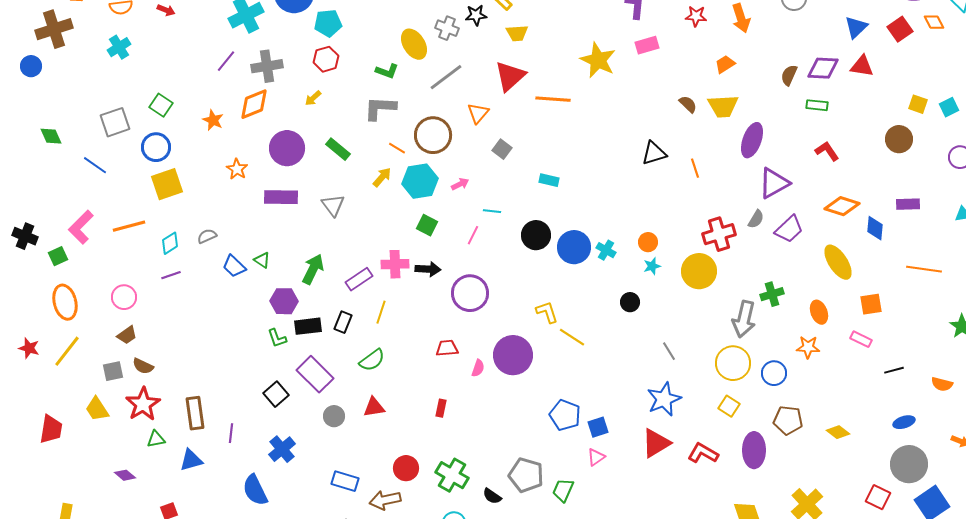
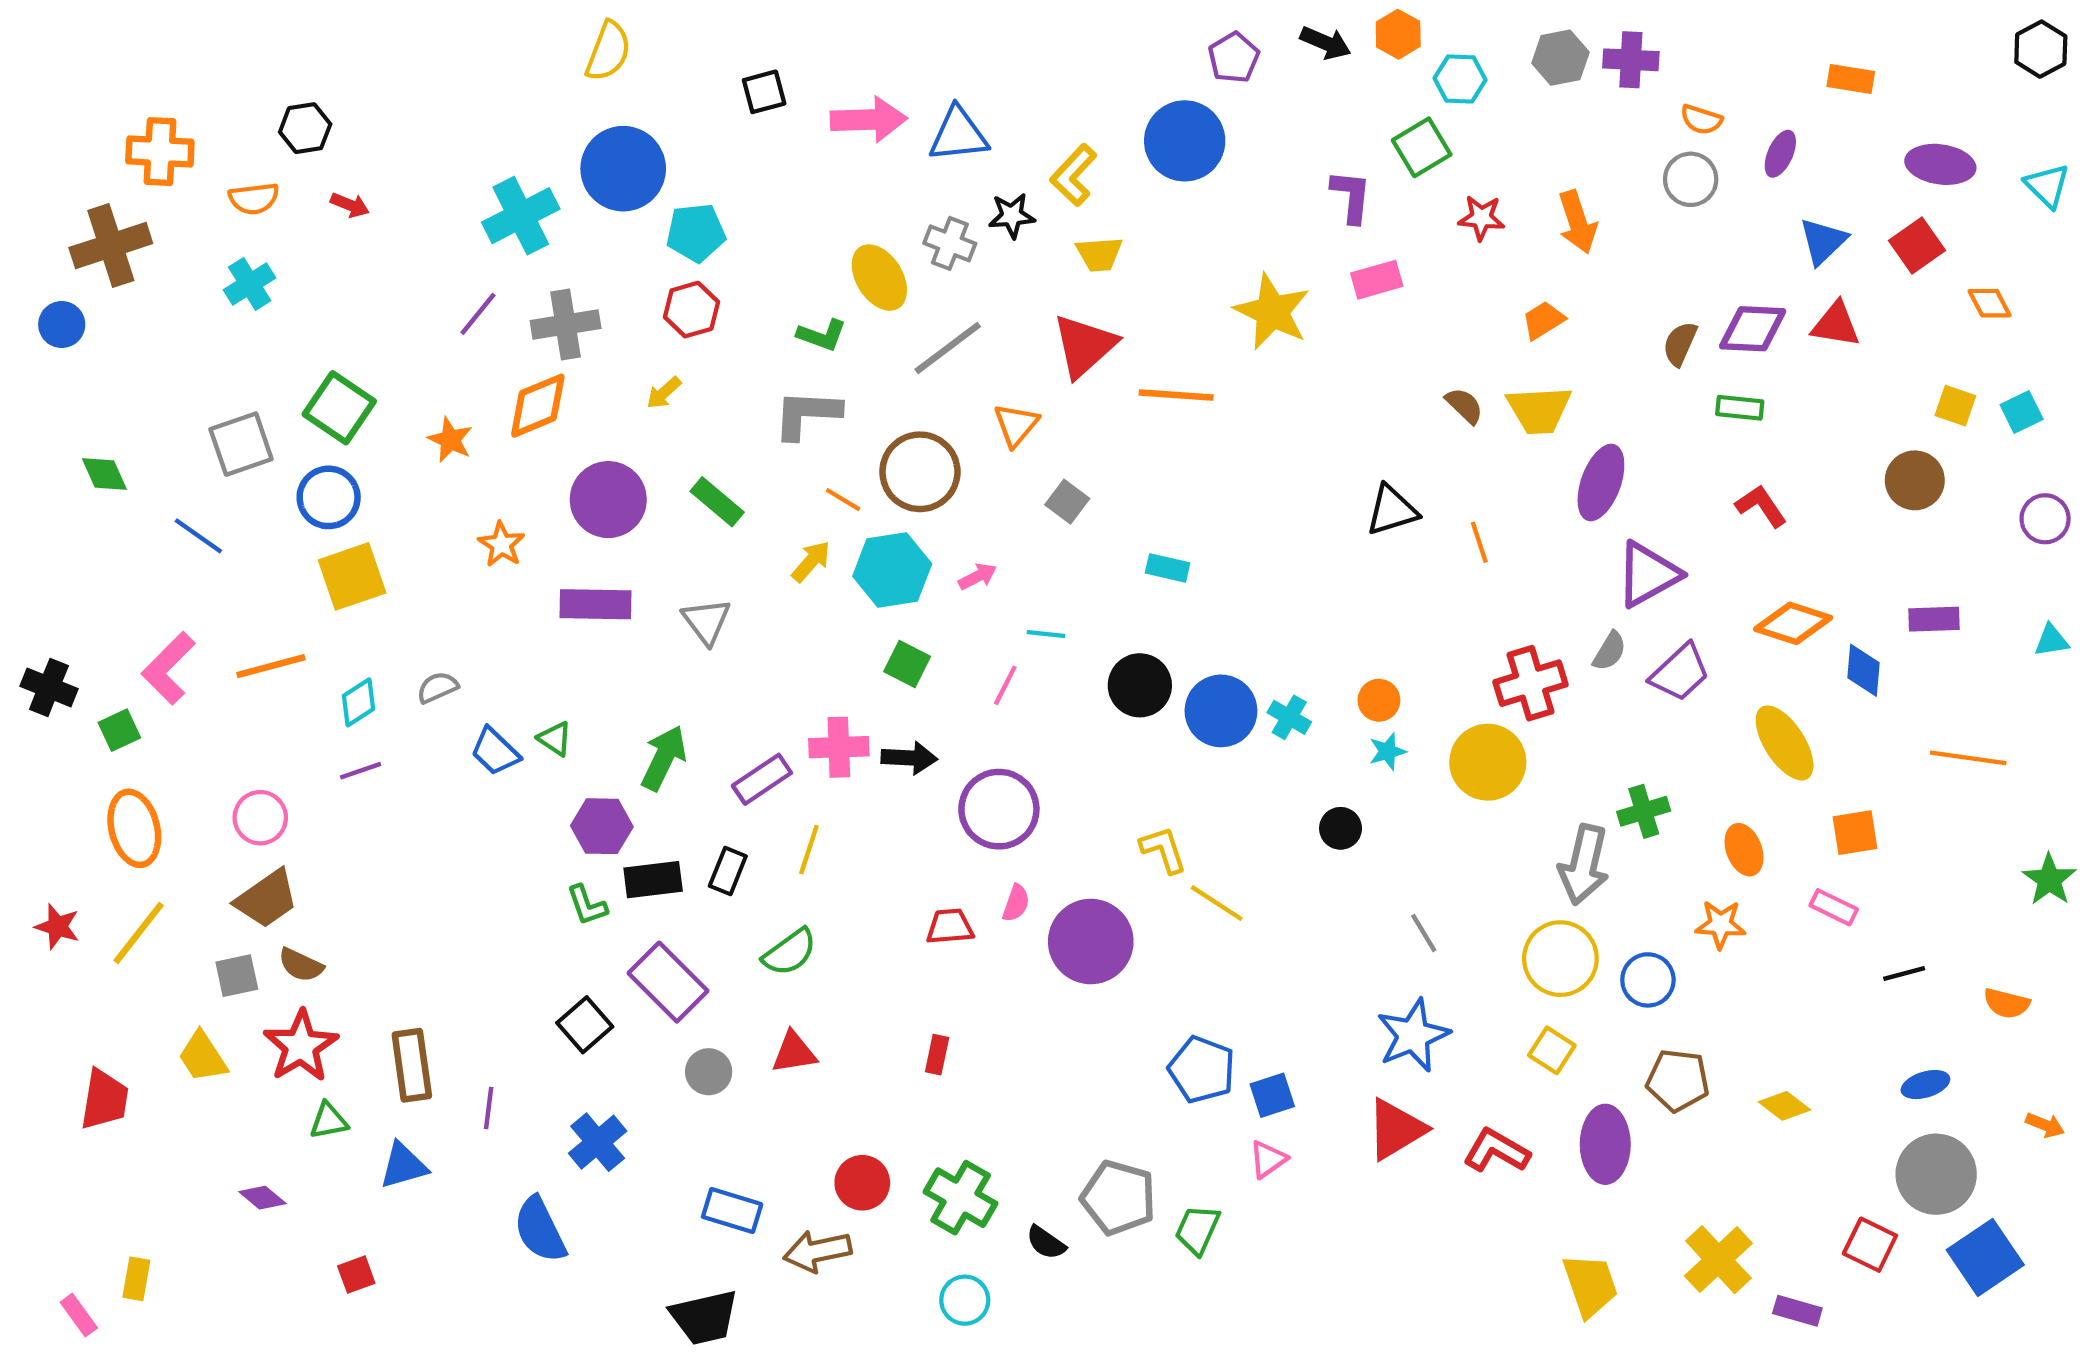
orange diamond: (934, 22) -> (1990, 303), moved
green square: (161, 105) -> (339, 408), size x1.4
brown trapezoid: (127, 335) -> (267, 899), size x1.5
pink semicircle: (478, 368) -> (1016, 903), moved

